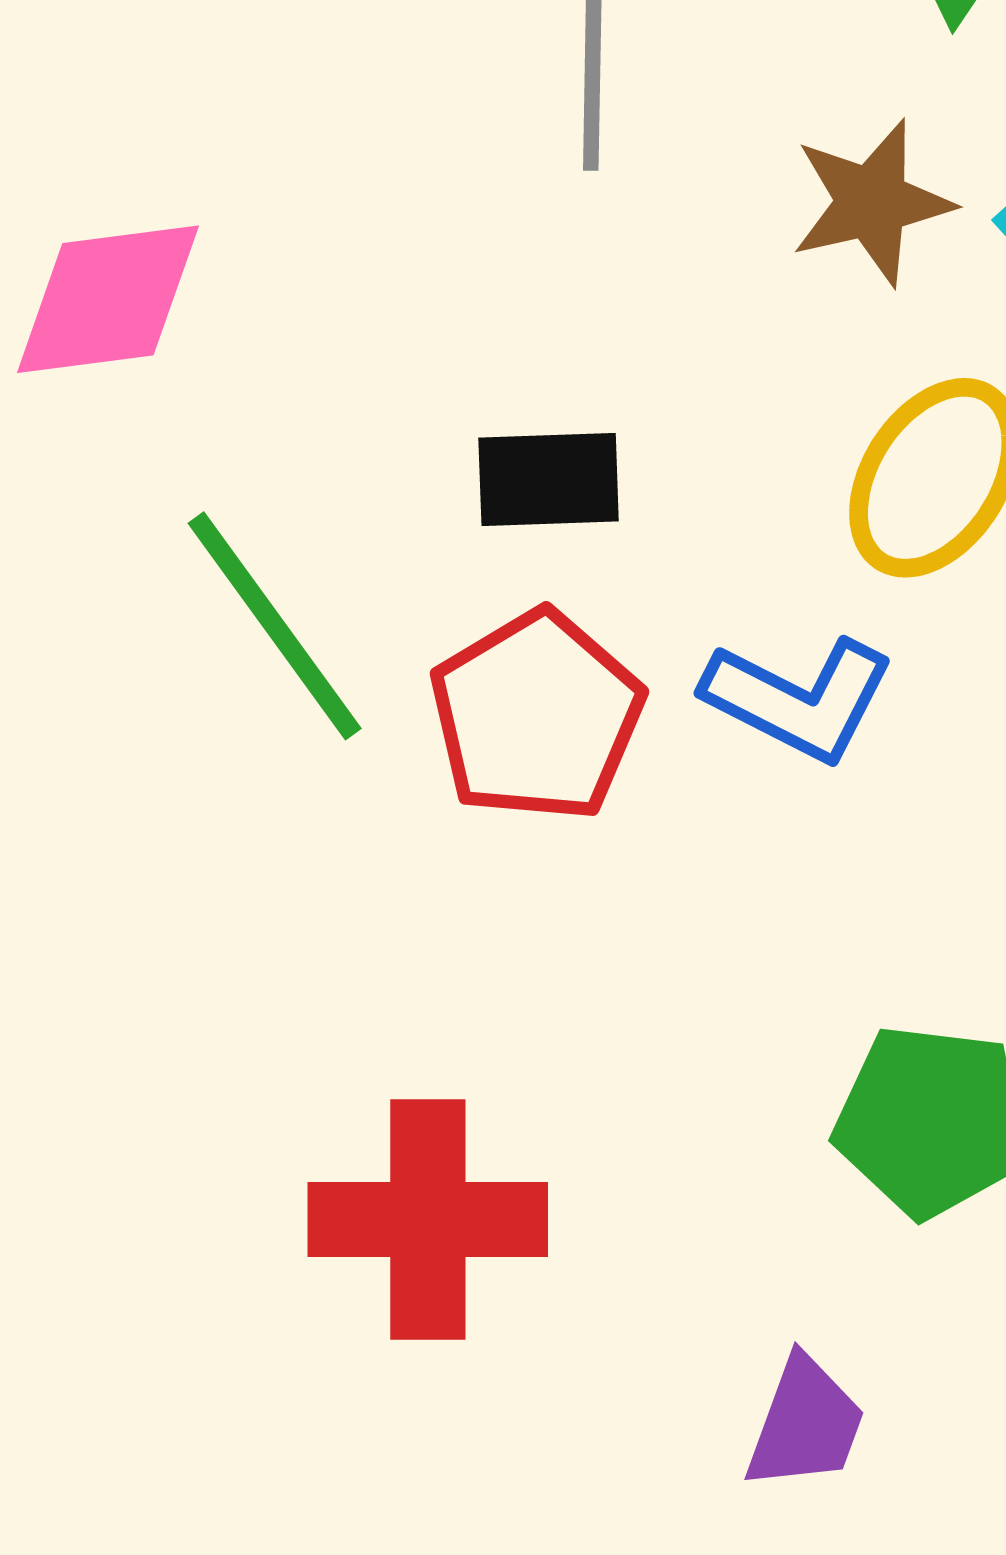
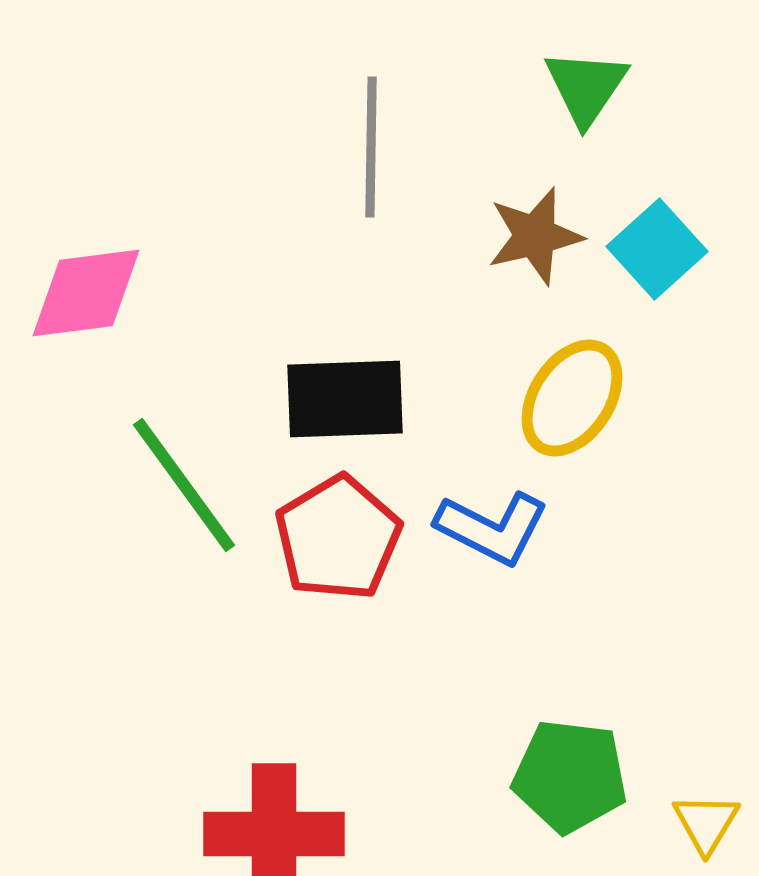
black rectangle: (549, 480) -> (345, 399), size x1.4

